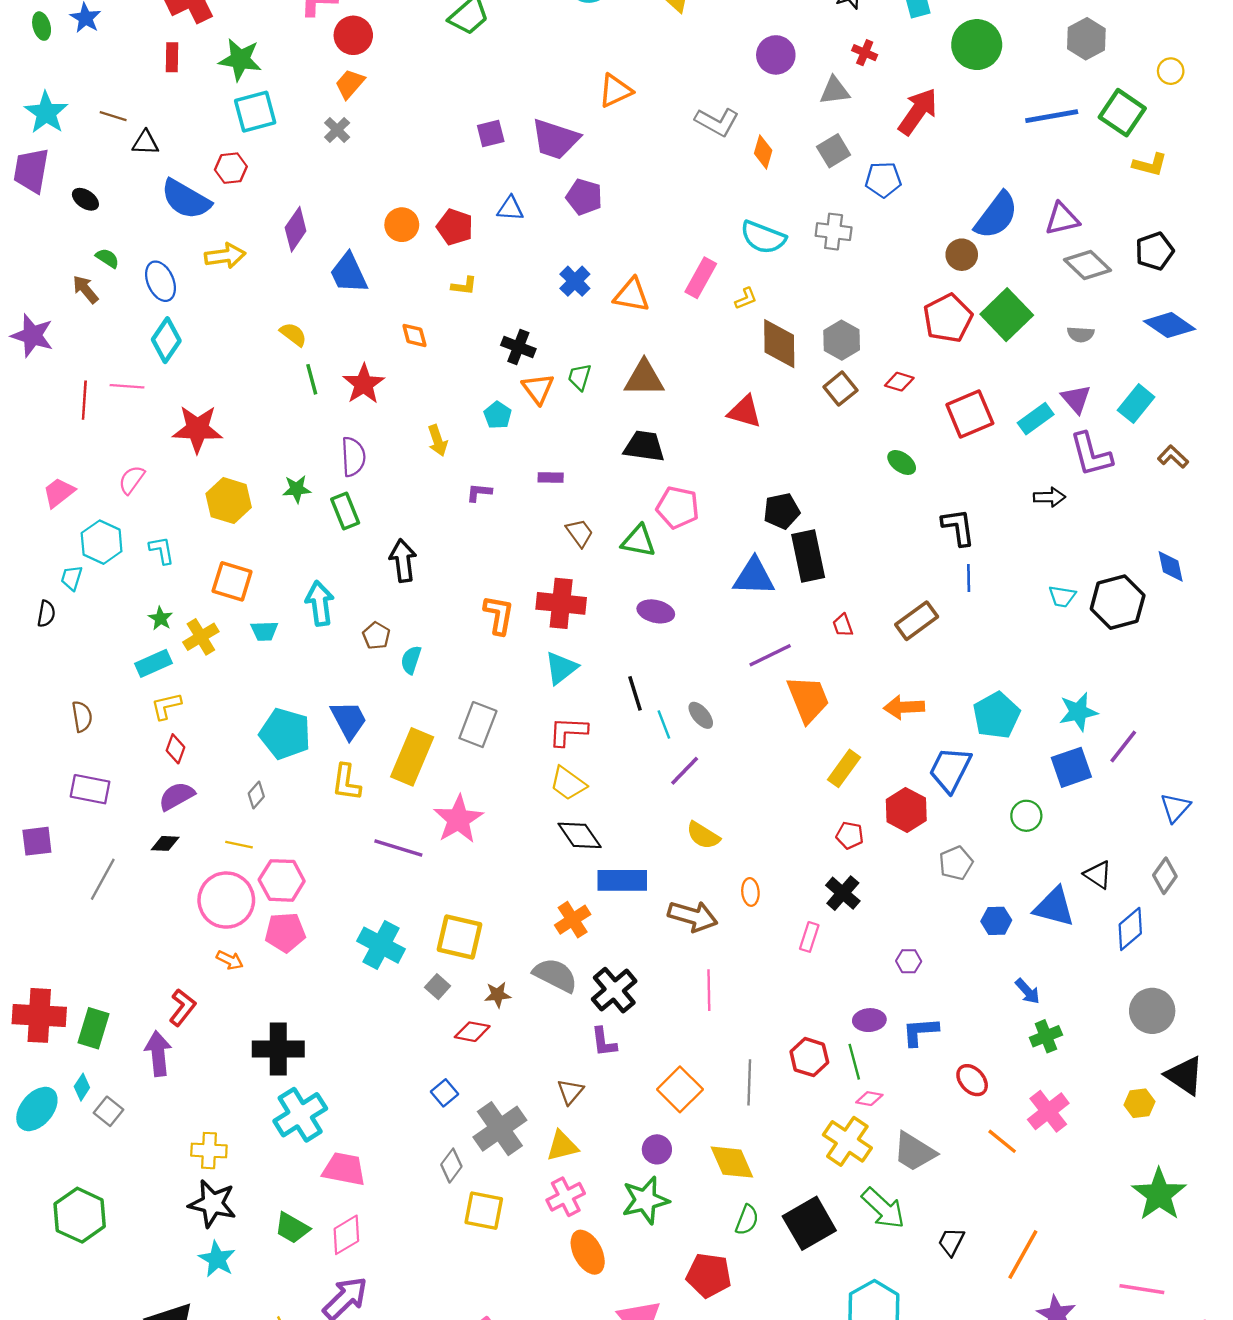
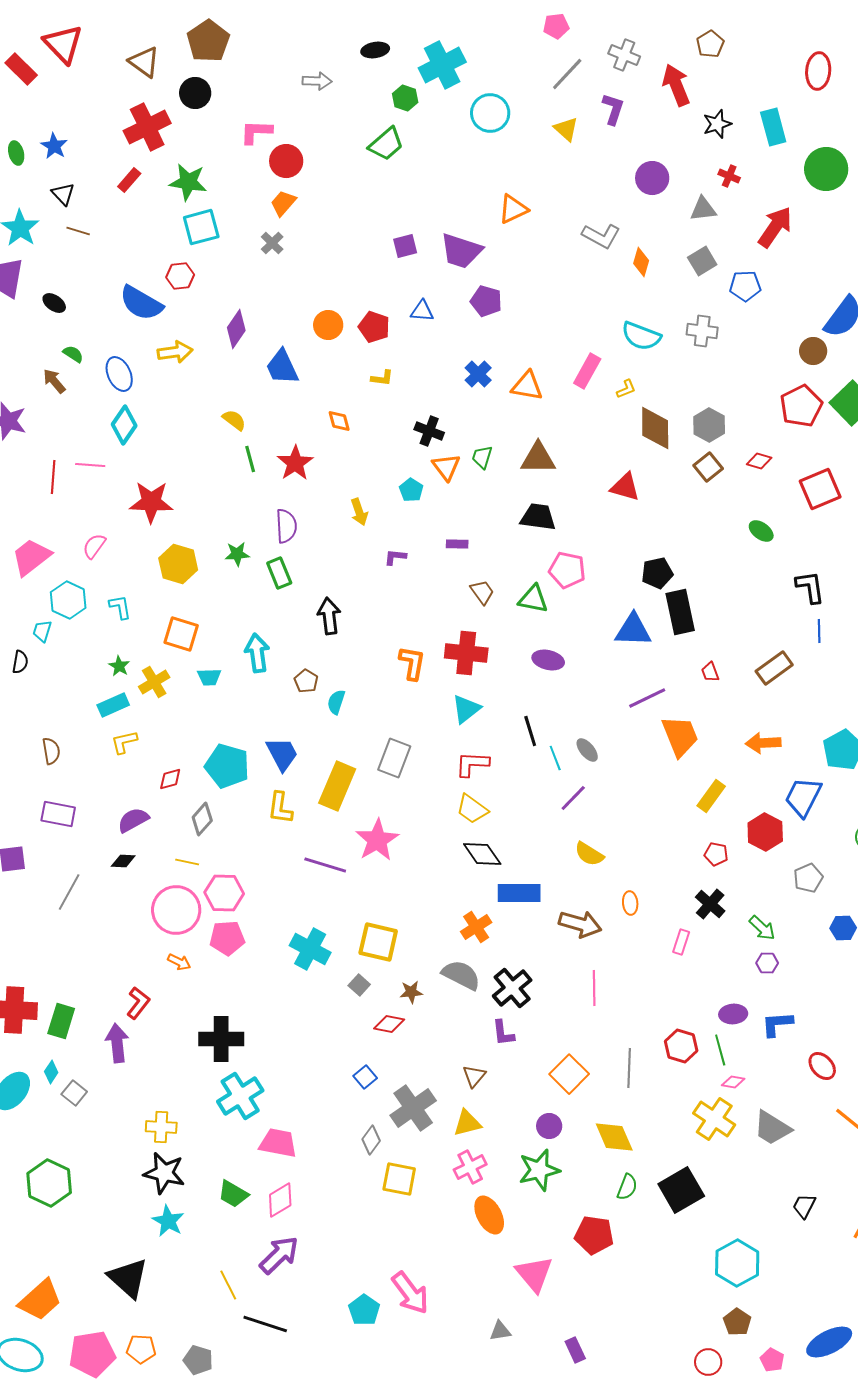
red rectangle: (172, 57) -> (129, 180), turned 40
black triangle: (145, 143) -> (63, 194), moved, turned 45
pink trapezoid: (59, 492) -> (31, 557), size x1.4
red diamond: (175, 749) -> (170, 779), moved, turned 55
gray diamond: (256, 795) -> (202, 819), size x1.4
green arrow: (883, 1208) -> (762, 928), moved, size x0.7

